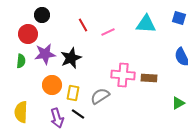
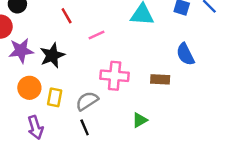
pink line: (108, 32) -> (97, 35), moved
brown rectangle: (149, 78) -> (160, 79), moved
green triangle: (178, 103) -> (140, 120), moved
black line: (78, 114) -> (85, 127), moved, turned 32

